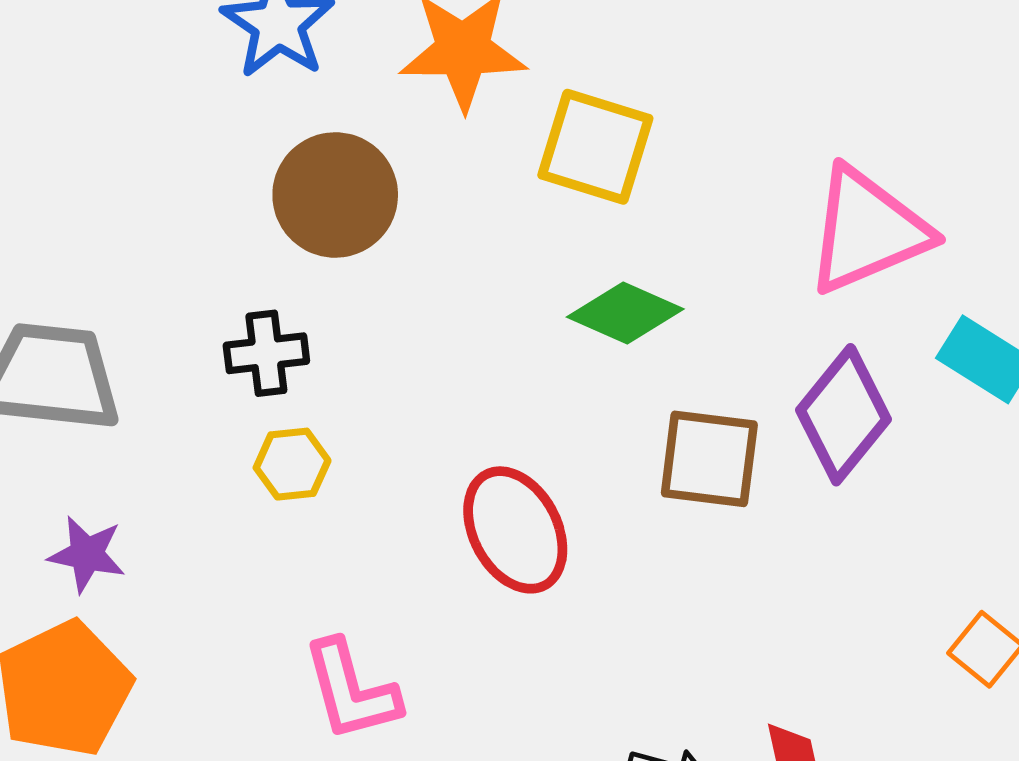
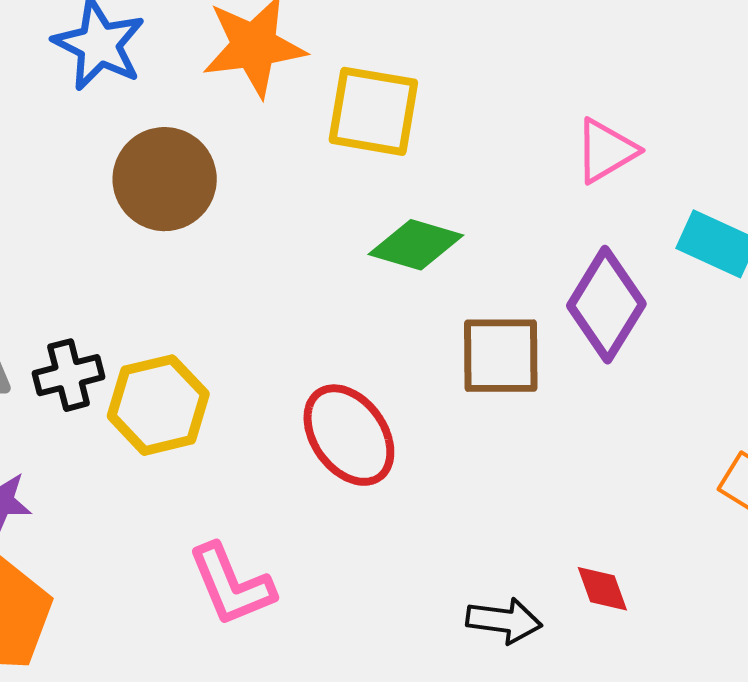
pink triangle: (867, 231) -> (606, 151), size x0.6
black cross: (266, 353) -> (69, 375), moved
yellow hexagon: (292, 464) -> (158, 405), size x1.6

